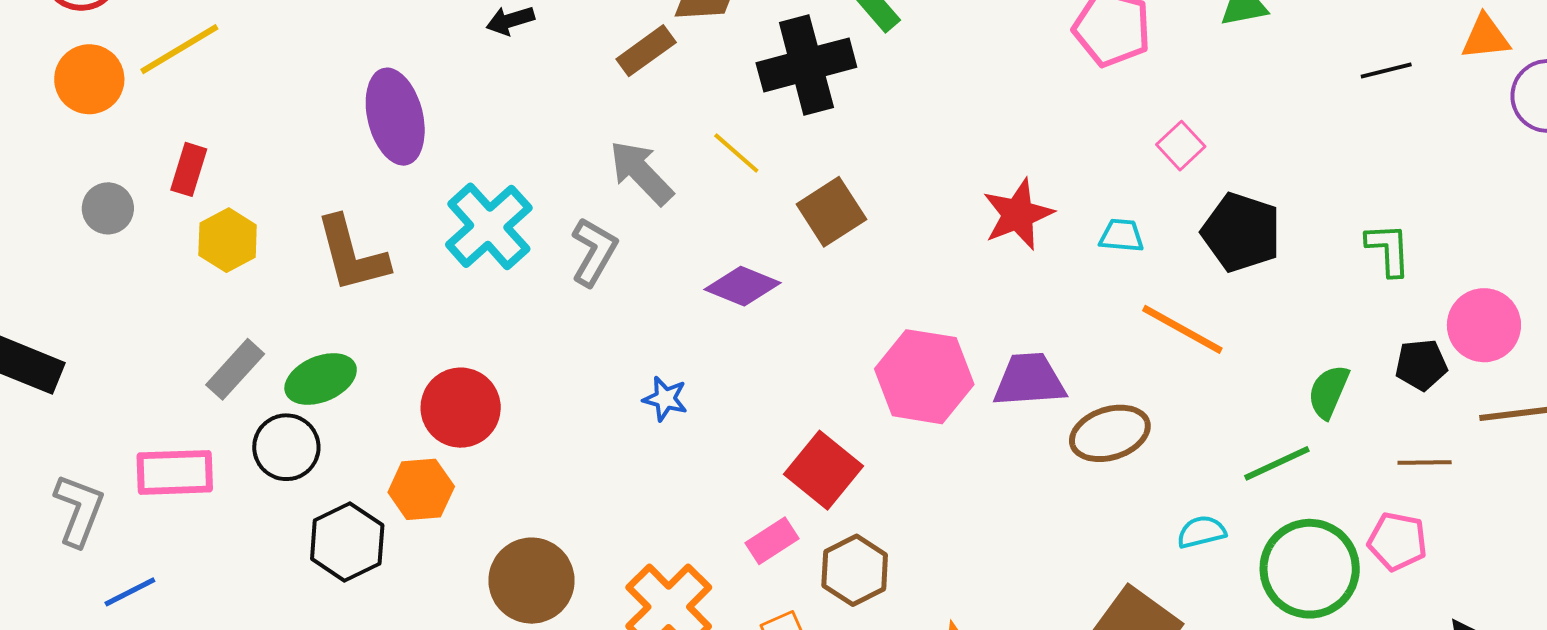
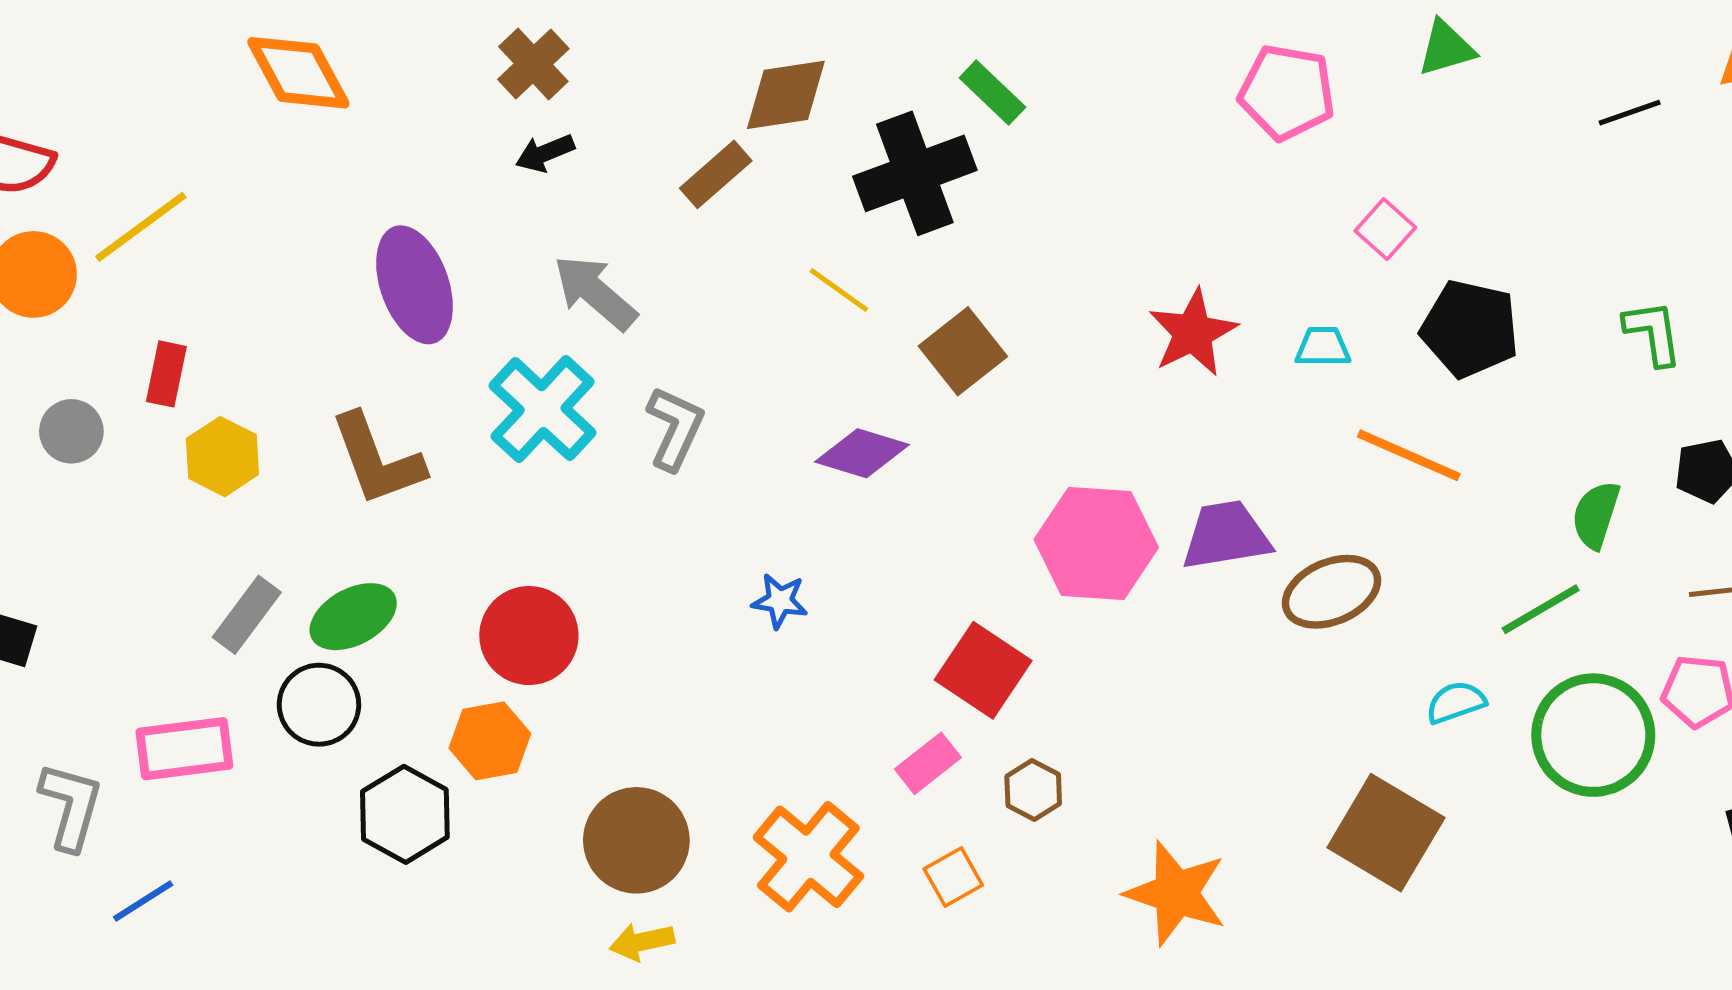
gray arrow: (641, 173) -> (595, 293), moved
brown hexagon: (855, 570) -> (1033, 790), size x0.7

